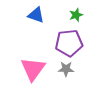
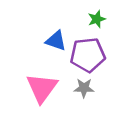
blue triangle: (36, 15) -> (56, 41), moved

